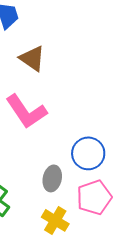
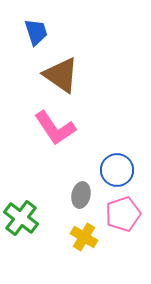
brown triangle: (32, 58) -> (61, 75), size x1.4

